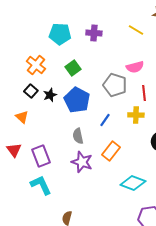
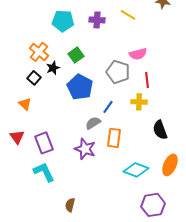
yellow line: (136, 30) -> (128, 15), moved
black star: (50, 95) -> (53, 68), moved
gray semicircle: (78, 136) -> (93, 123), moved, turned 70
orange rectangle: (111, 151) -> (114, 138), turned -30

